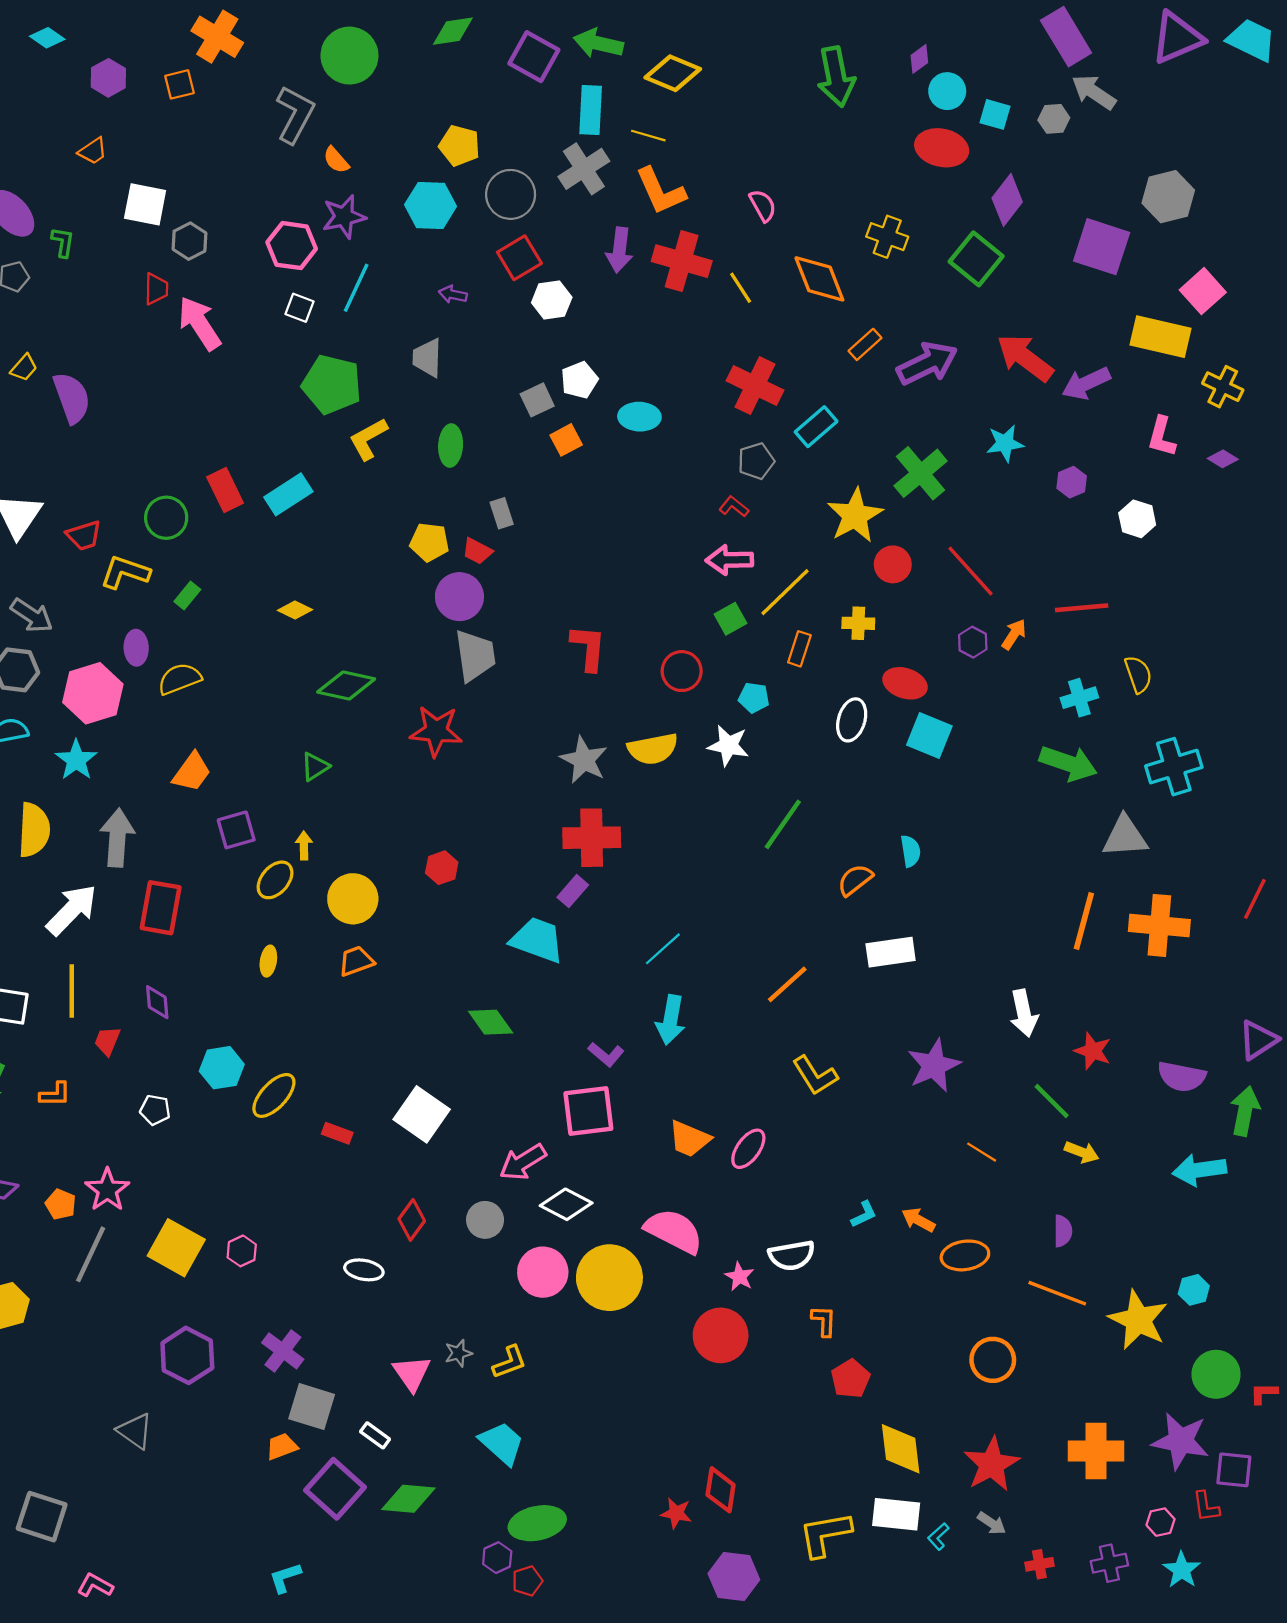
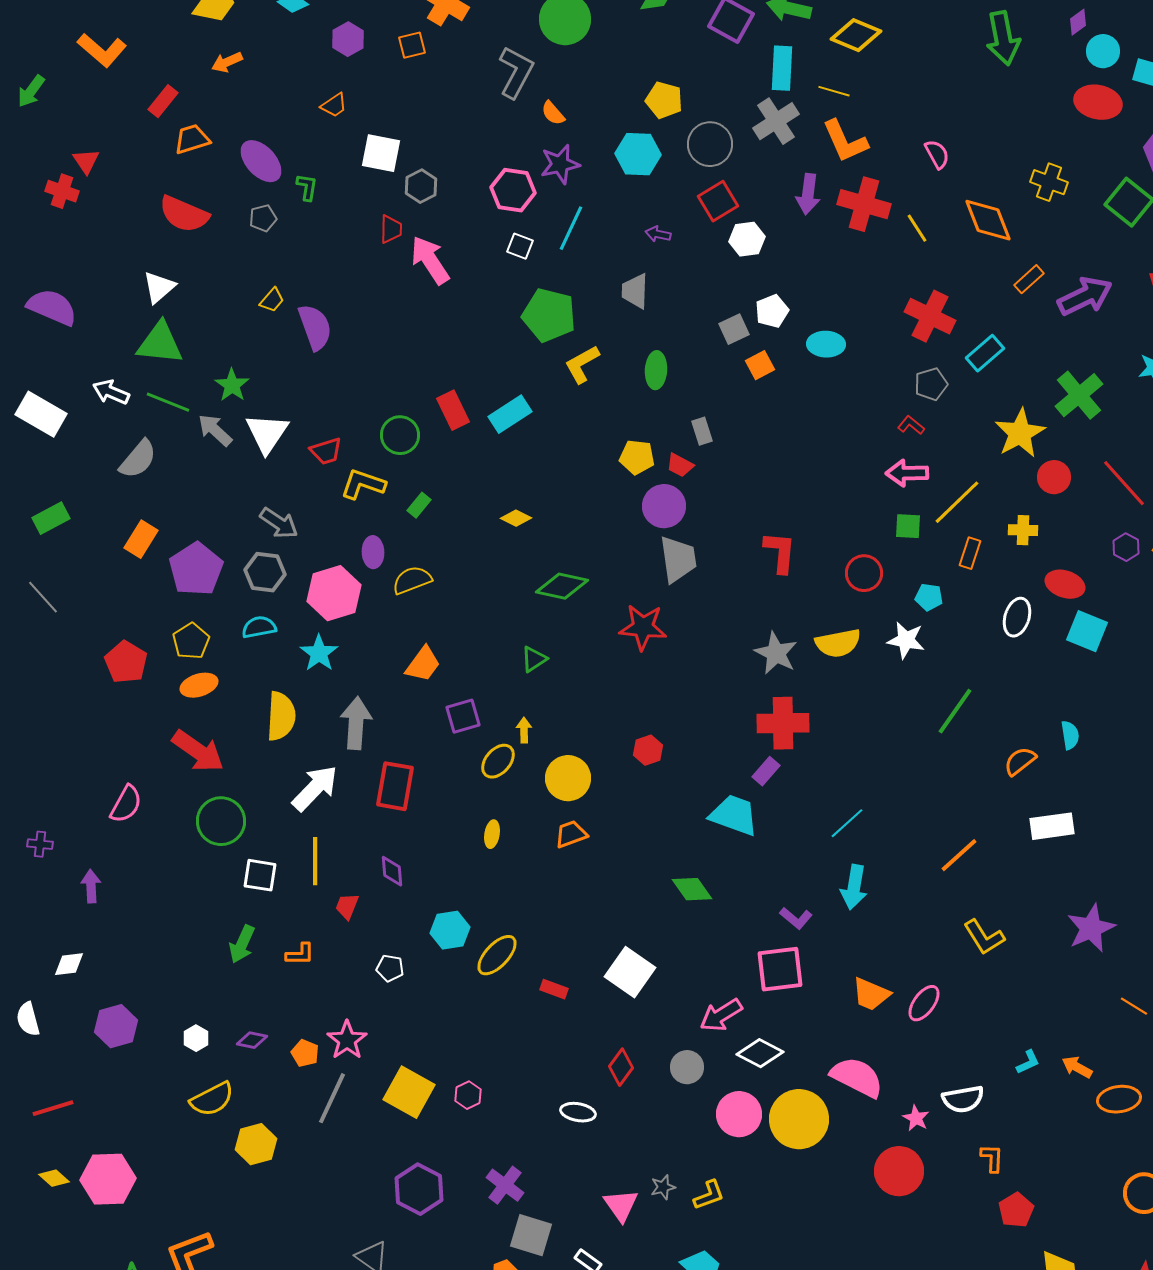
green square: (731, 619) -> (908, 526), turned 32

